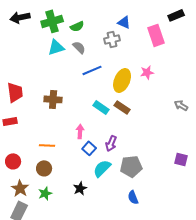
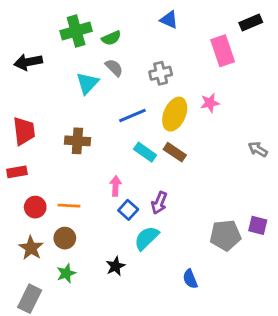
black arrow: (20, 17) -> (28, 62), moved
blue triangle: (124, 22) -> (169, 20), moved
gray cross: (112, 39) -> (161, 73), moved
cyan triangle: (56, 47) -> (87, 83), moved, turned -30
blue line: (92, 70) -> (132, 116), moved
red circle: (13, 161) -> (35, 207), moved
gray pentagon: (131, 166) -> (225, 235), moved
brown star: (20, 188) -> (31, 248), moved

